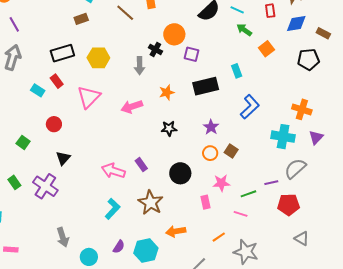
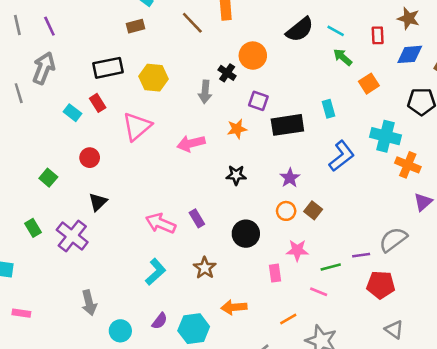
purple square: (191, 54) -> (258, 101), moved
cyan cross: (283, 137) -> (386, 136), moved
brown star: (150, 203) -> (205, 268), size x0.7

